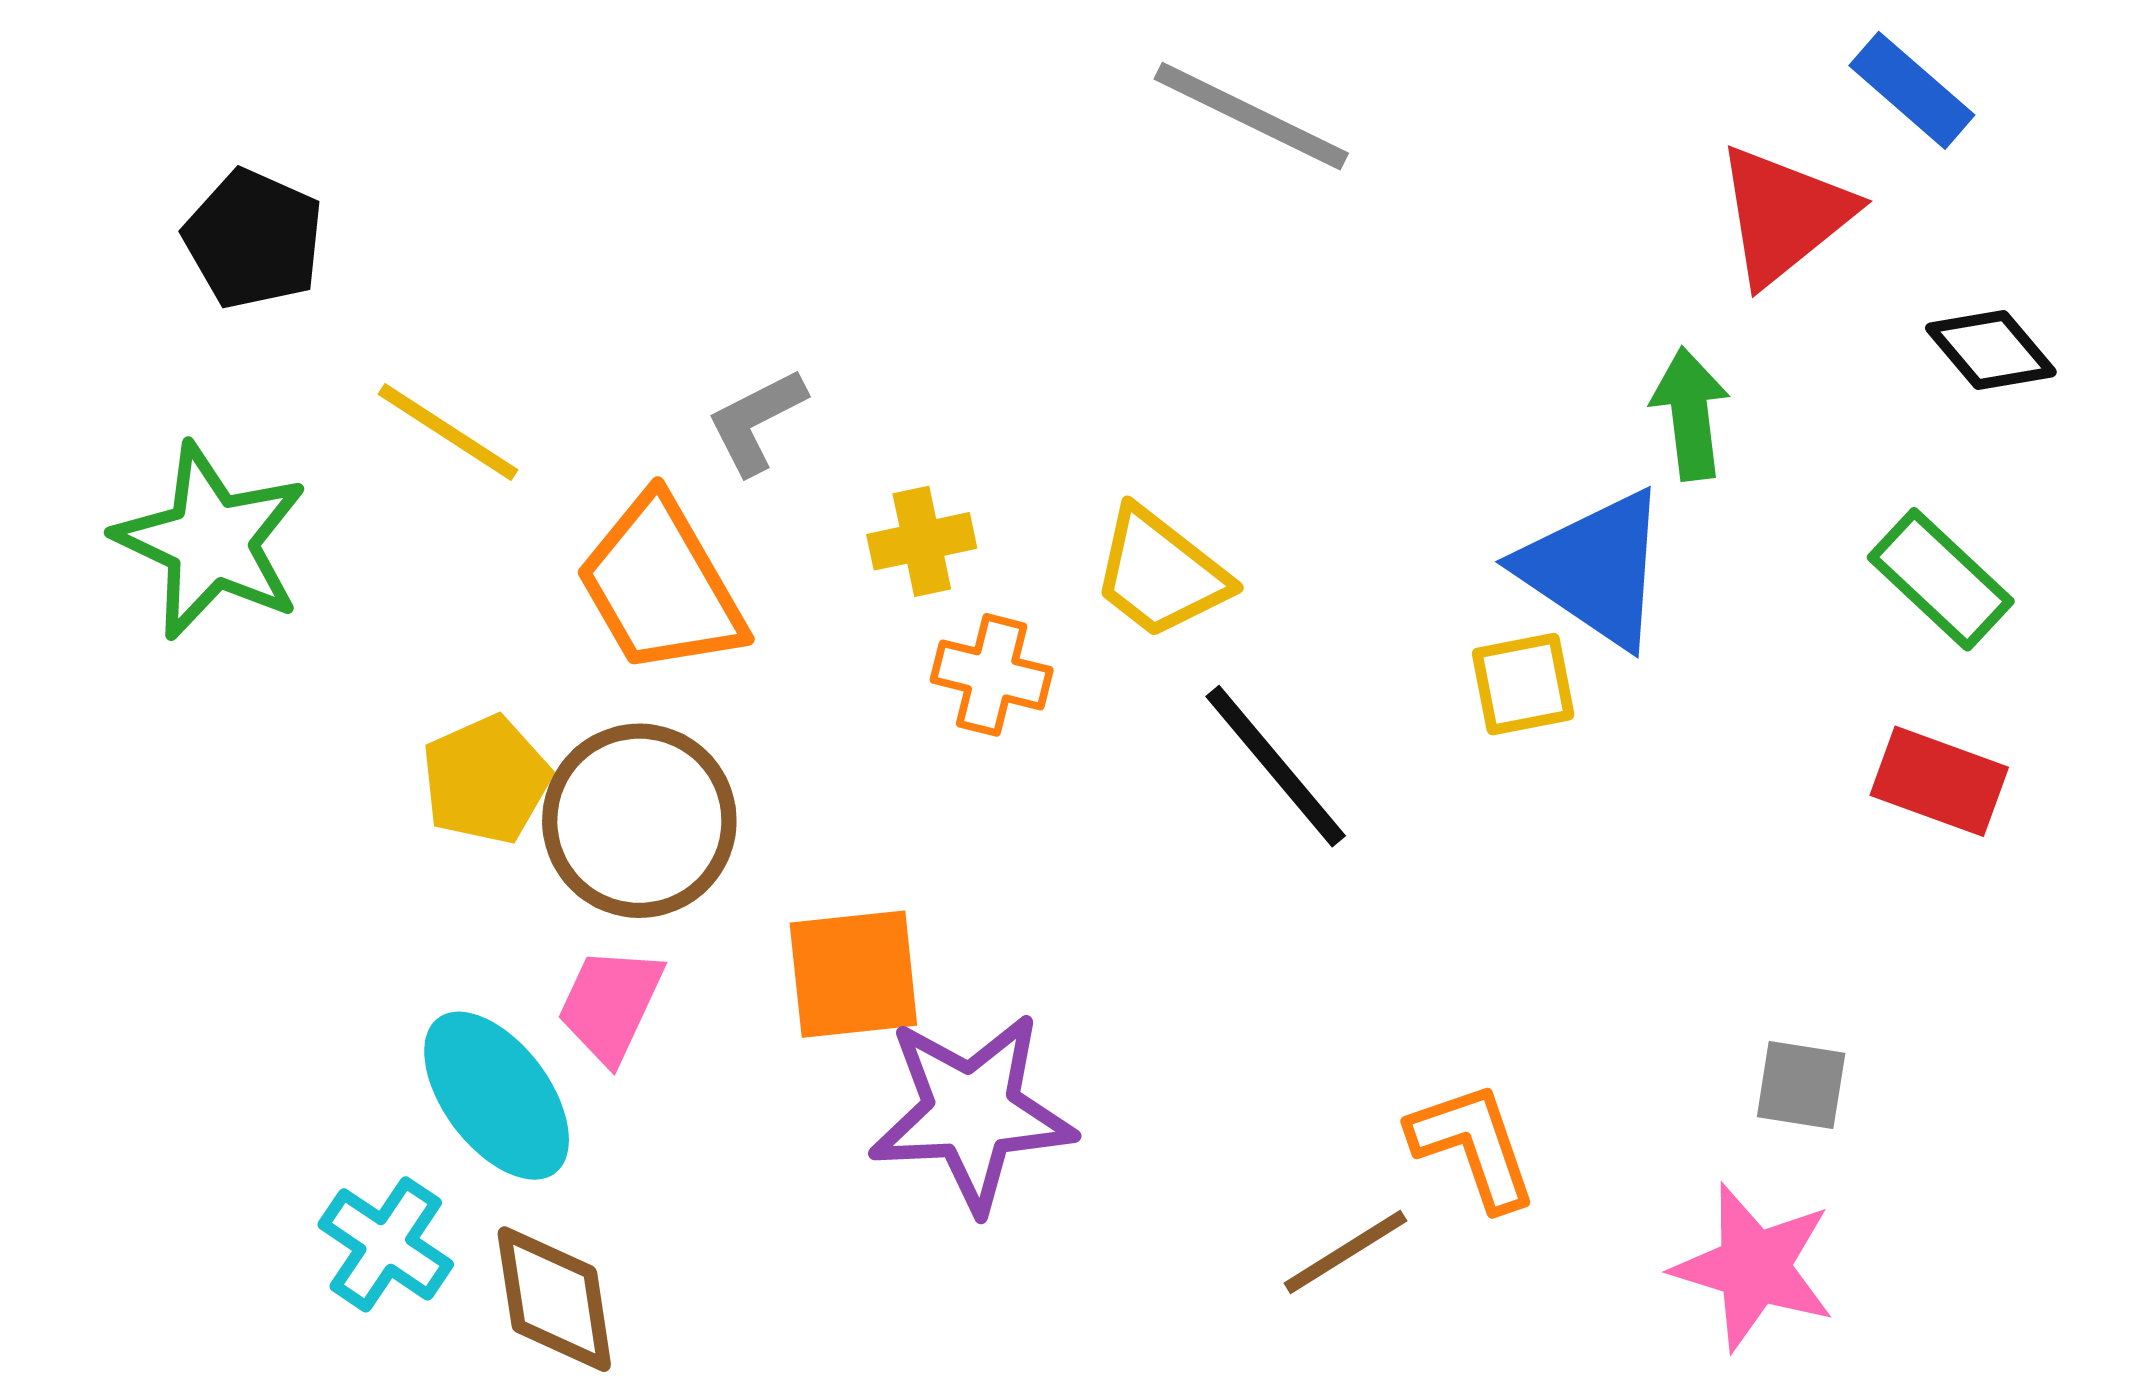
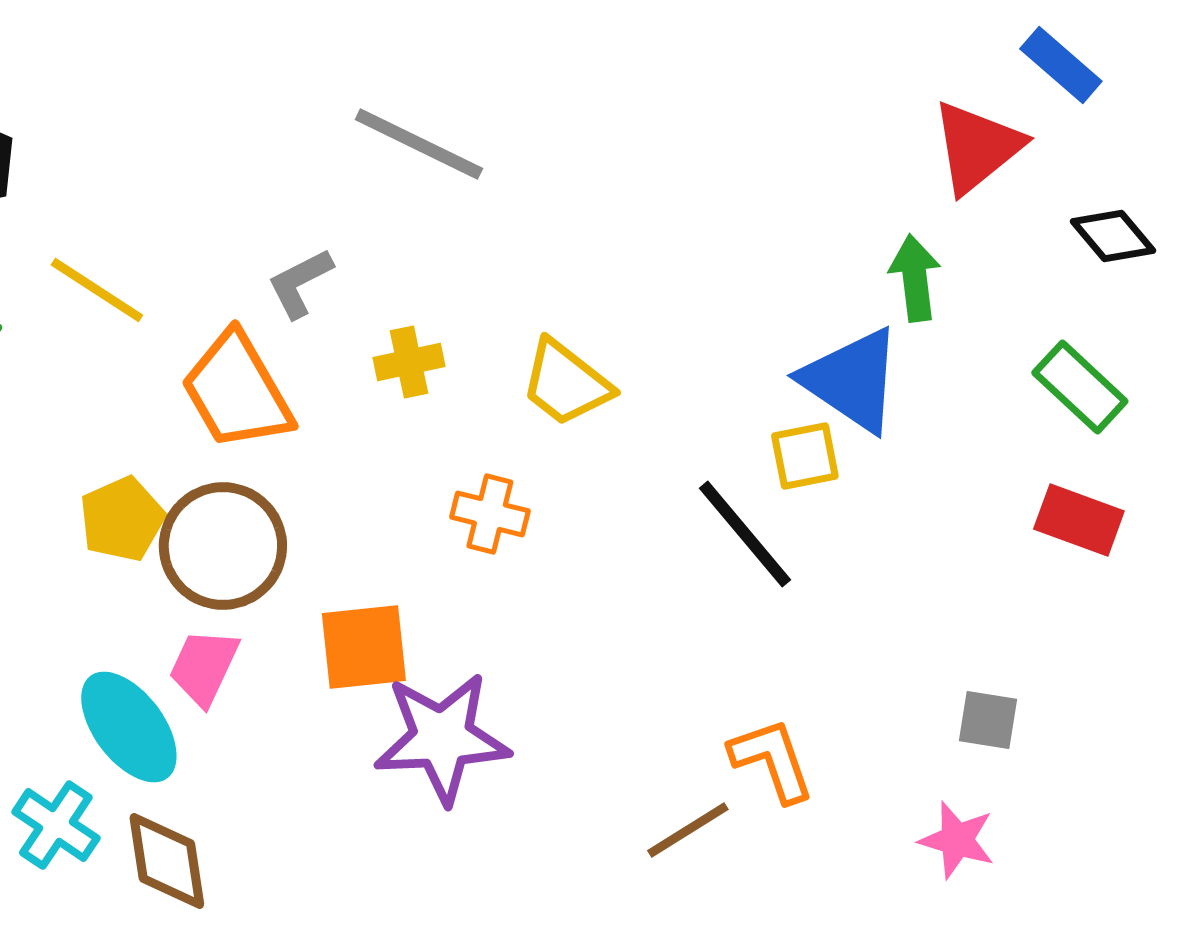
gray line: (1251, 116) -> (419, 144), moved
orange cross: (992, 675) -> (490, 514), moved
black line: (1276, 766) -> (745, 534), moved
pink star: (1754, 1267) -> (957, 840), size x0.7

